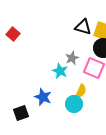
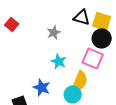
gray star: (72, 58) -> (54, 32), moved
yellow semicircle: (81, 91) -> (80, 81), size x1.5

